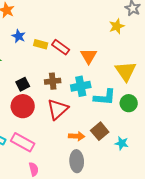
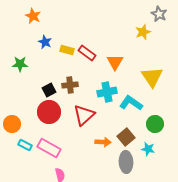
brown cross: (53, 81) -> (70, 85), moved
cyan L-shape: (105, 97) -> (131, 103), turned -150
green circle: (129, 103) -> (155, 124), moved
gray ellipse: (77, 161) -> (126, 162), moved

